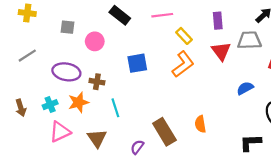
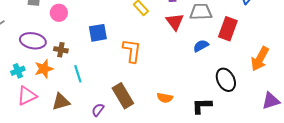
orange L-shape: (183, 64) -> (132, 51), moved, turned -45
blue semicircle: (245, 88) -> (201, 46), moved
orange semicircle: (200, 124) -> (165, 98), moved, turned -70
brown triangle: (97, 138) -> (61, 102), turned 48

